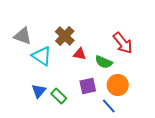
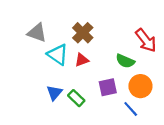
red triangle: (80, 54) -> (82, 60), moved, turned -32

